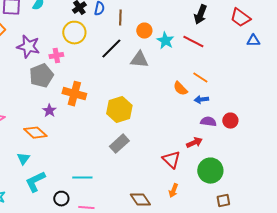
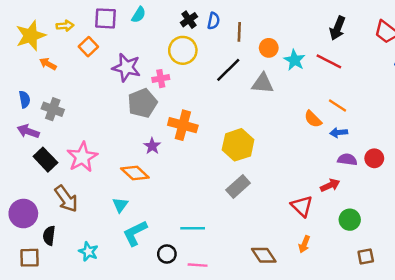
green circle: (210, 171) -> (350, 220), size x0.7

